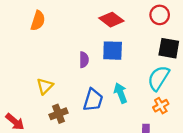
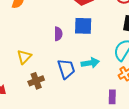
cyan arrow: (121, 93) -> (90, 63), turned 102
blue trapezoid: (93, 100) -> (66, 69), turned -35

